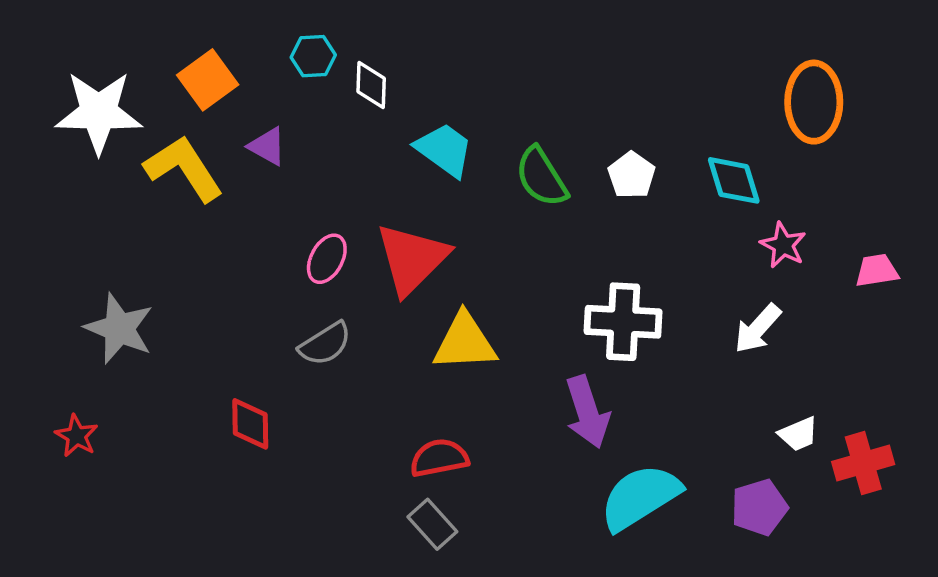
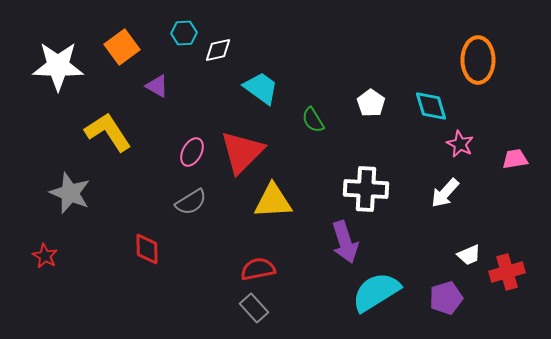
white diamond: (371, 85) -> (218, 50), turned 76
yellow L-shape: (184, 168) -> (108, 132), moved
green semicircle: (541, 177) -> (313, 120), moved, size x0.7

